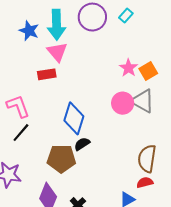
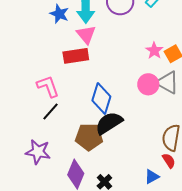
red rectangle: (47, 74) -> (76, 56), size x1.4
black semicircle: (82, 144) -> (109, 123), size x1.8
red semicircle: (145, 182) -> (169, 161), turned 70

